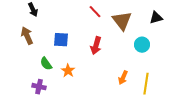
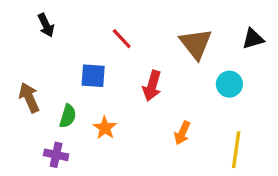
red line: (95, 12) -> (122, 39), moved
brown arrow: (27, 36) -> (29, 98), moved
green semicircle: (46, 64) -> (68, 116), turned -128
orange arrow: (123, 78) -> (182, 133), moved

